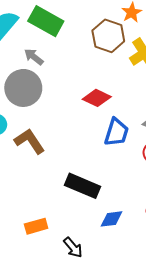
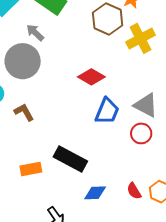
brown L-shape: (30, 141) -> (24, 112), size x0.7
orange rectangle: (36, 226) -> (31, 169), moved

